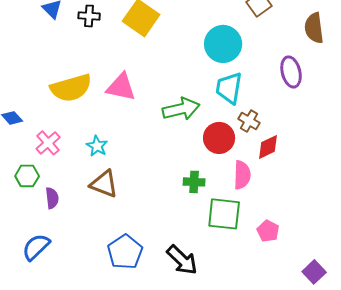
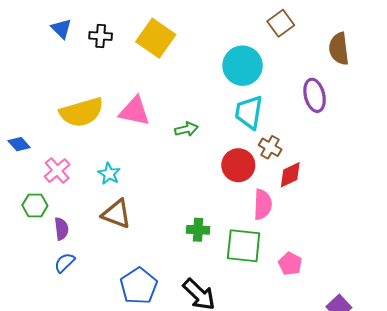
green arrow: (181, 109) -> (186, 129), moved, size x0.6
green cross: (194, 182) -> (198, 230), moved
blue semicircle: (36, 247) -> (65, 263), moved, size x0.7

